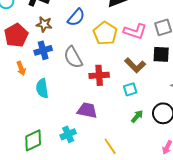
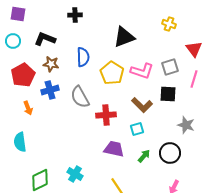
blue semicircle: (76, 17) -> (83, 57), turned -42
cyan semicircle: (42, 88) -> (20, 142), moved
purple trapezoid: (87, 110) -> (114, 149), moved
cyan cross: (68, 134) -> (75, 174), turned -35

